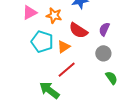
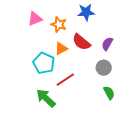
cyan pentagon: (42, 42) -> (44, 63), moved
orange triangle: (64, 47) -> (61, 49), moved

